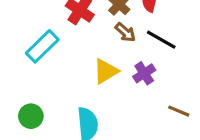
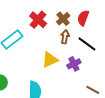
brown arrow: (125, 32) -> (65, 37), turned -128

